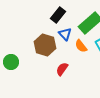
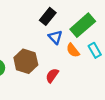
brown hexagon: (45, 45) -> (26, 61), moved

